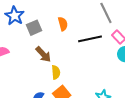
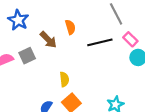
gray square: (34, 28) -> (27, 56), moved
brown arrow: (43, 54) -> (48, 40), moved

